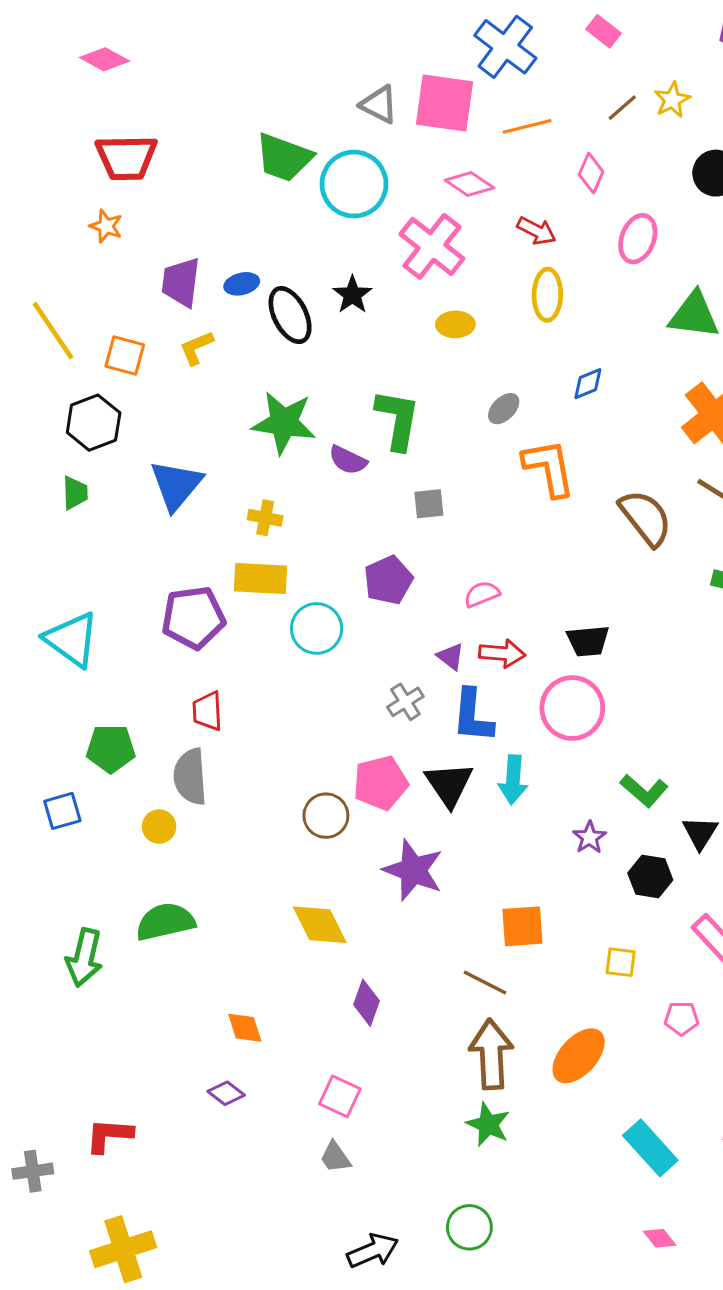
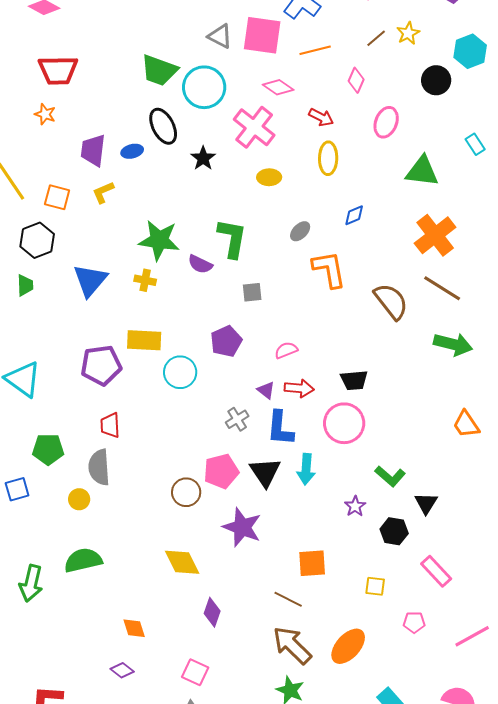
black ellipse: (290, 315) -> (163, 126), moved
yellow cross: (265, 518) -> (145, 280), moved
brown arrow: (491, 1054) -> (292, 645), turned -42

